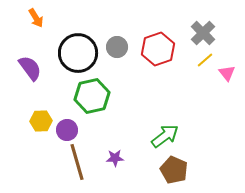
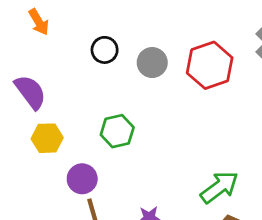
black circle: (78, 53) -> (105, 50), moved, size x0.5
green hexagon: (92, 96) -> (117, 131), size x0.7
yellow hexagon: (41, 121) -> (47, 138), moved

